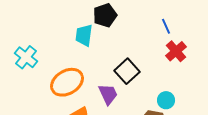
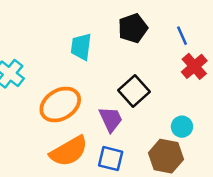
black pentagon: (105, 15) -> (133, 28), moved

